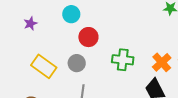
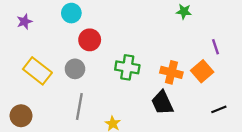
orange cross: (162, 62) -> (171, 72), turned -36

